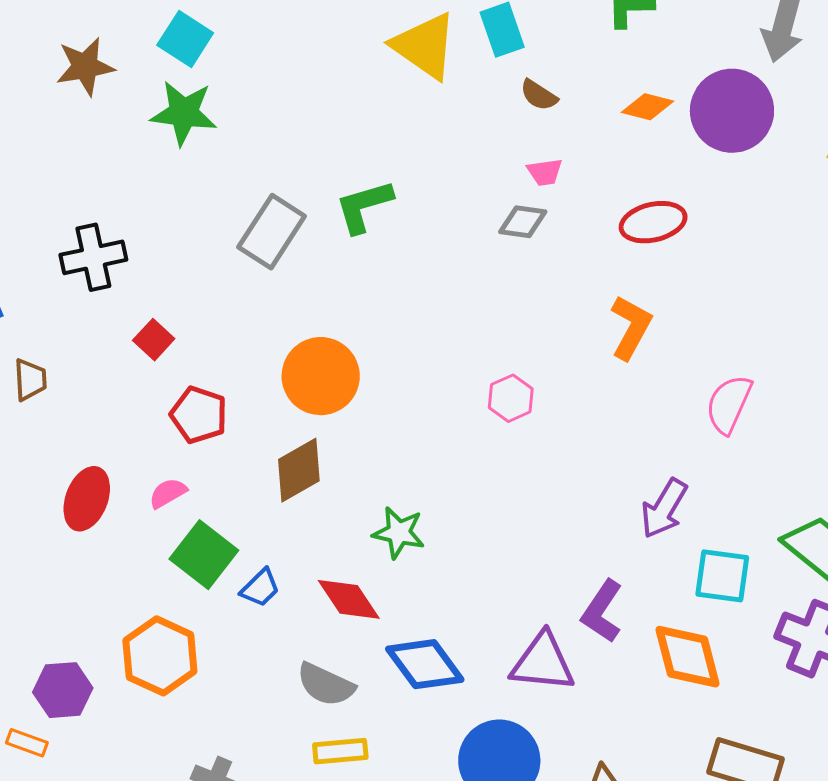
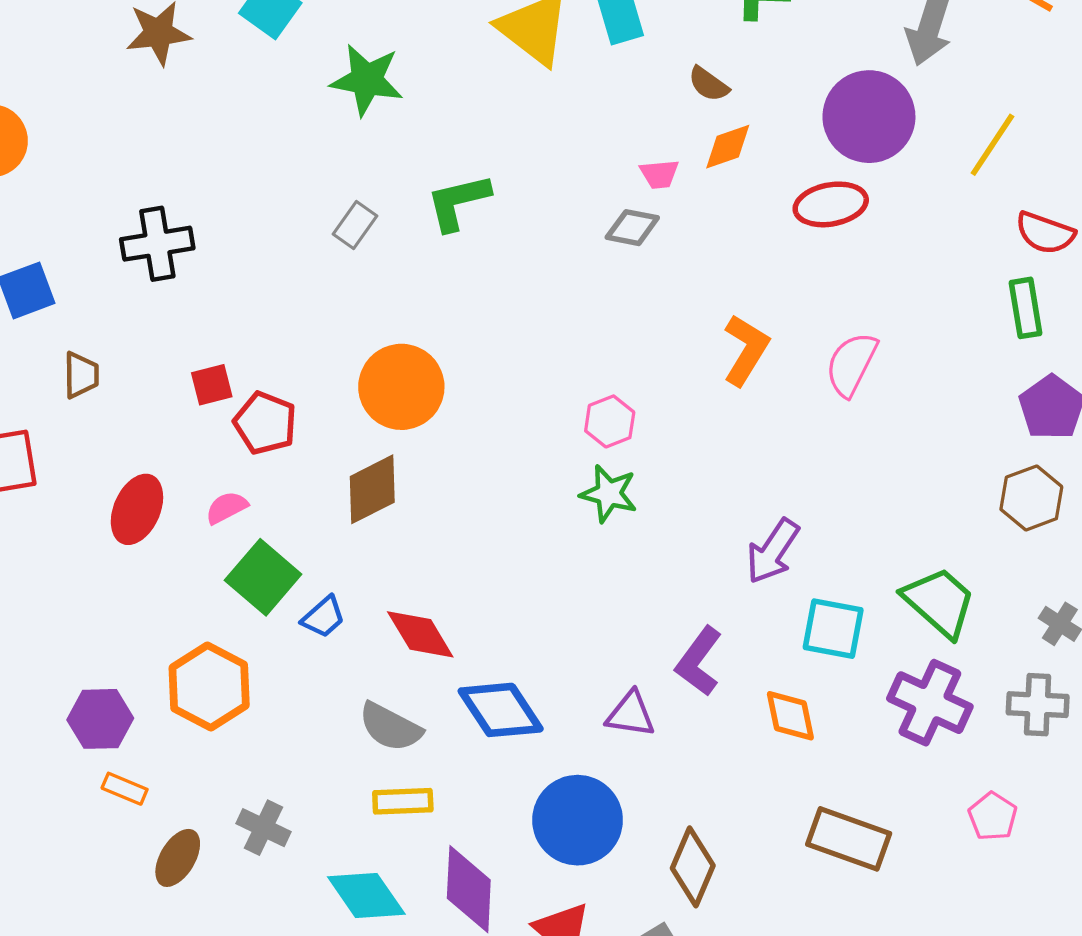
brown semicircle: (539, 95) -> (709, 84), moved
orange diamond: (648, 107) -> (728, 147), moved, turned -36
green star: (184, 113) -> (367, 80), moved
red ellipse: (653, 222) -> (831, 204), moved
gray rectangle: (272, 232) -> (355, 225), size x0.6
red square: (154, 340) -> (212, 385), moved, turned 30
pink semicircle: (729, 404) -> (851, 364), moved
green star: (399, 533) -> (609, 494), moved
orange diamond: (687, 657) -> (790, 716), size x0.7
purple triangle: (543, 662) -> (631, 714), size x0.7
orange rectangle: (27, 743) -> (125, 789), moved

